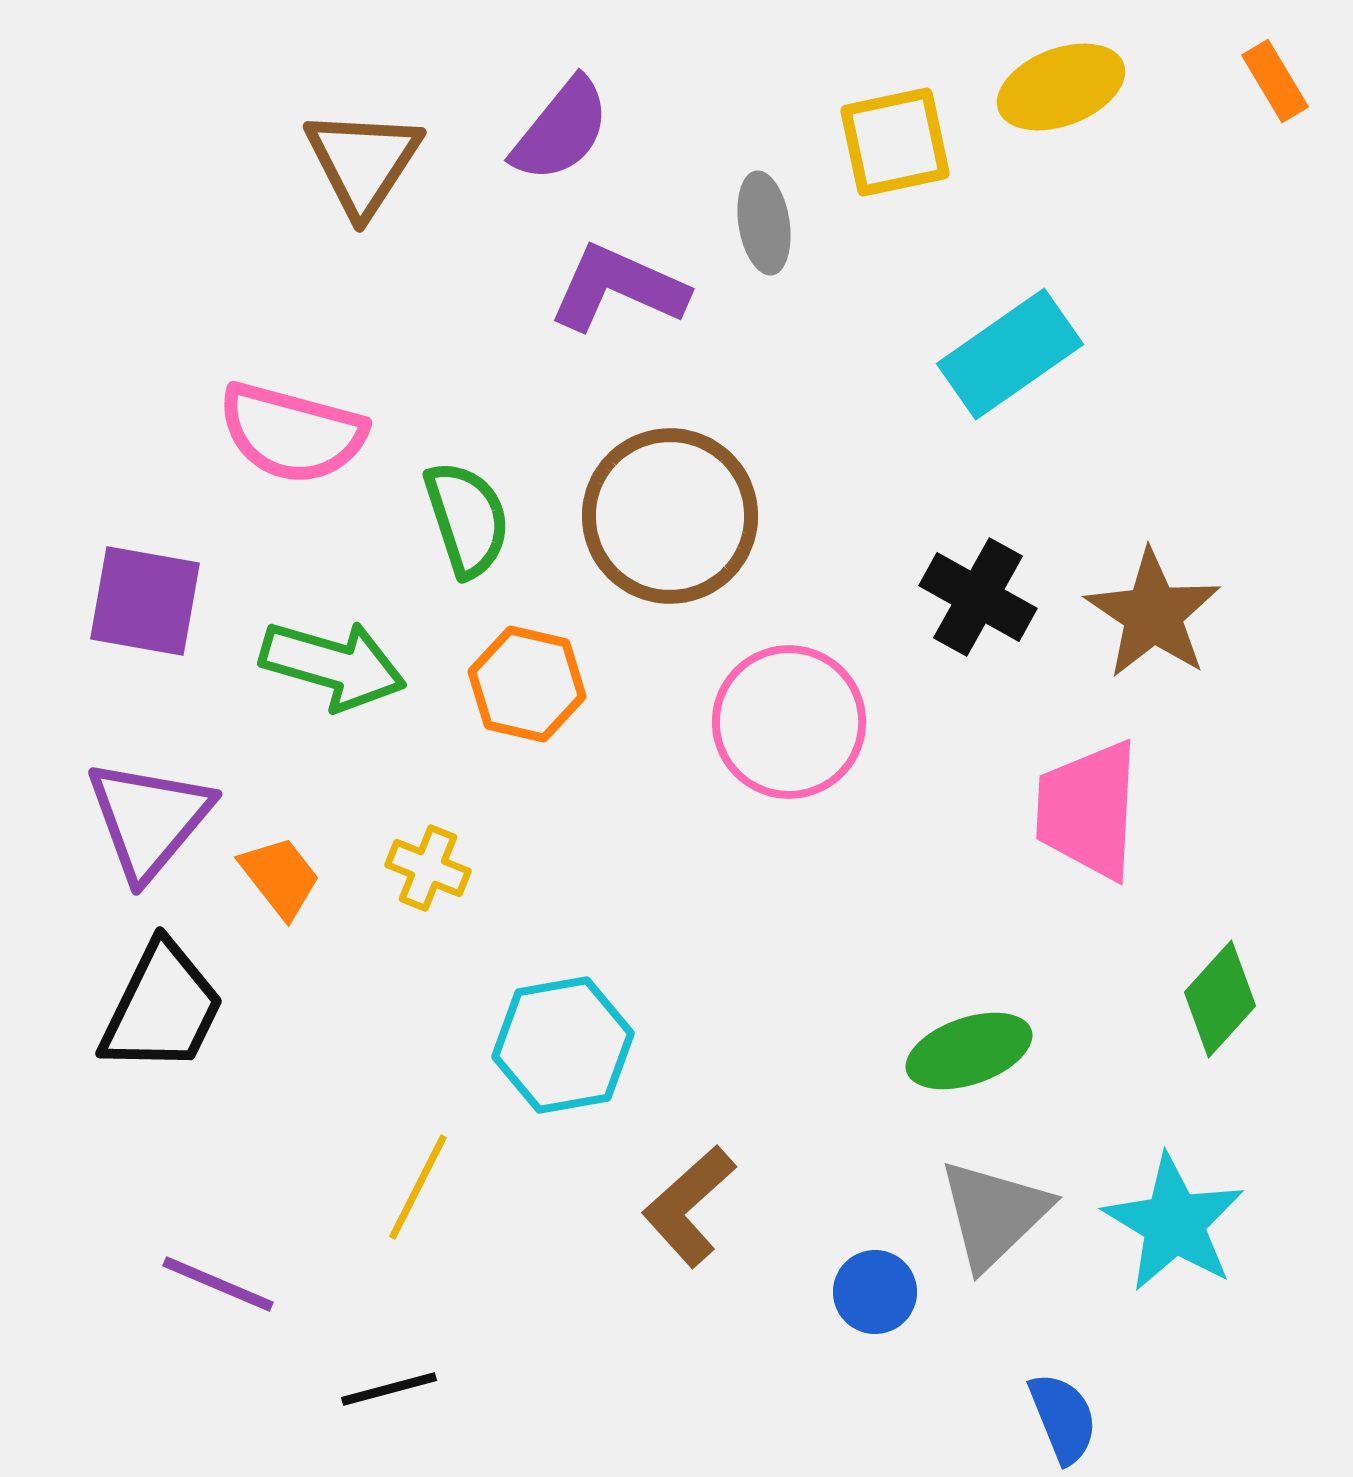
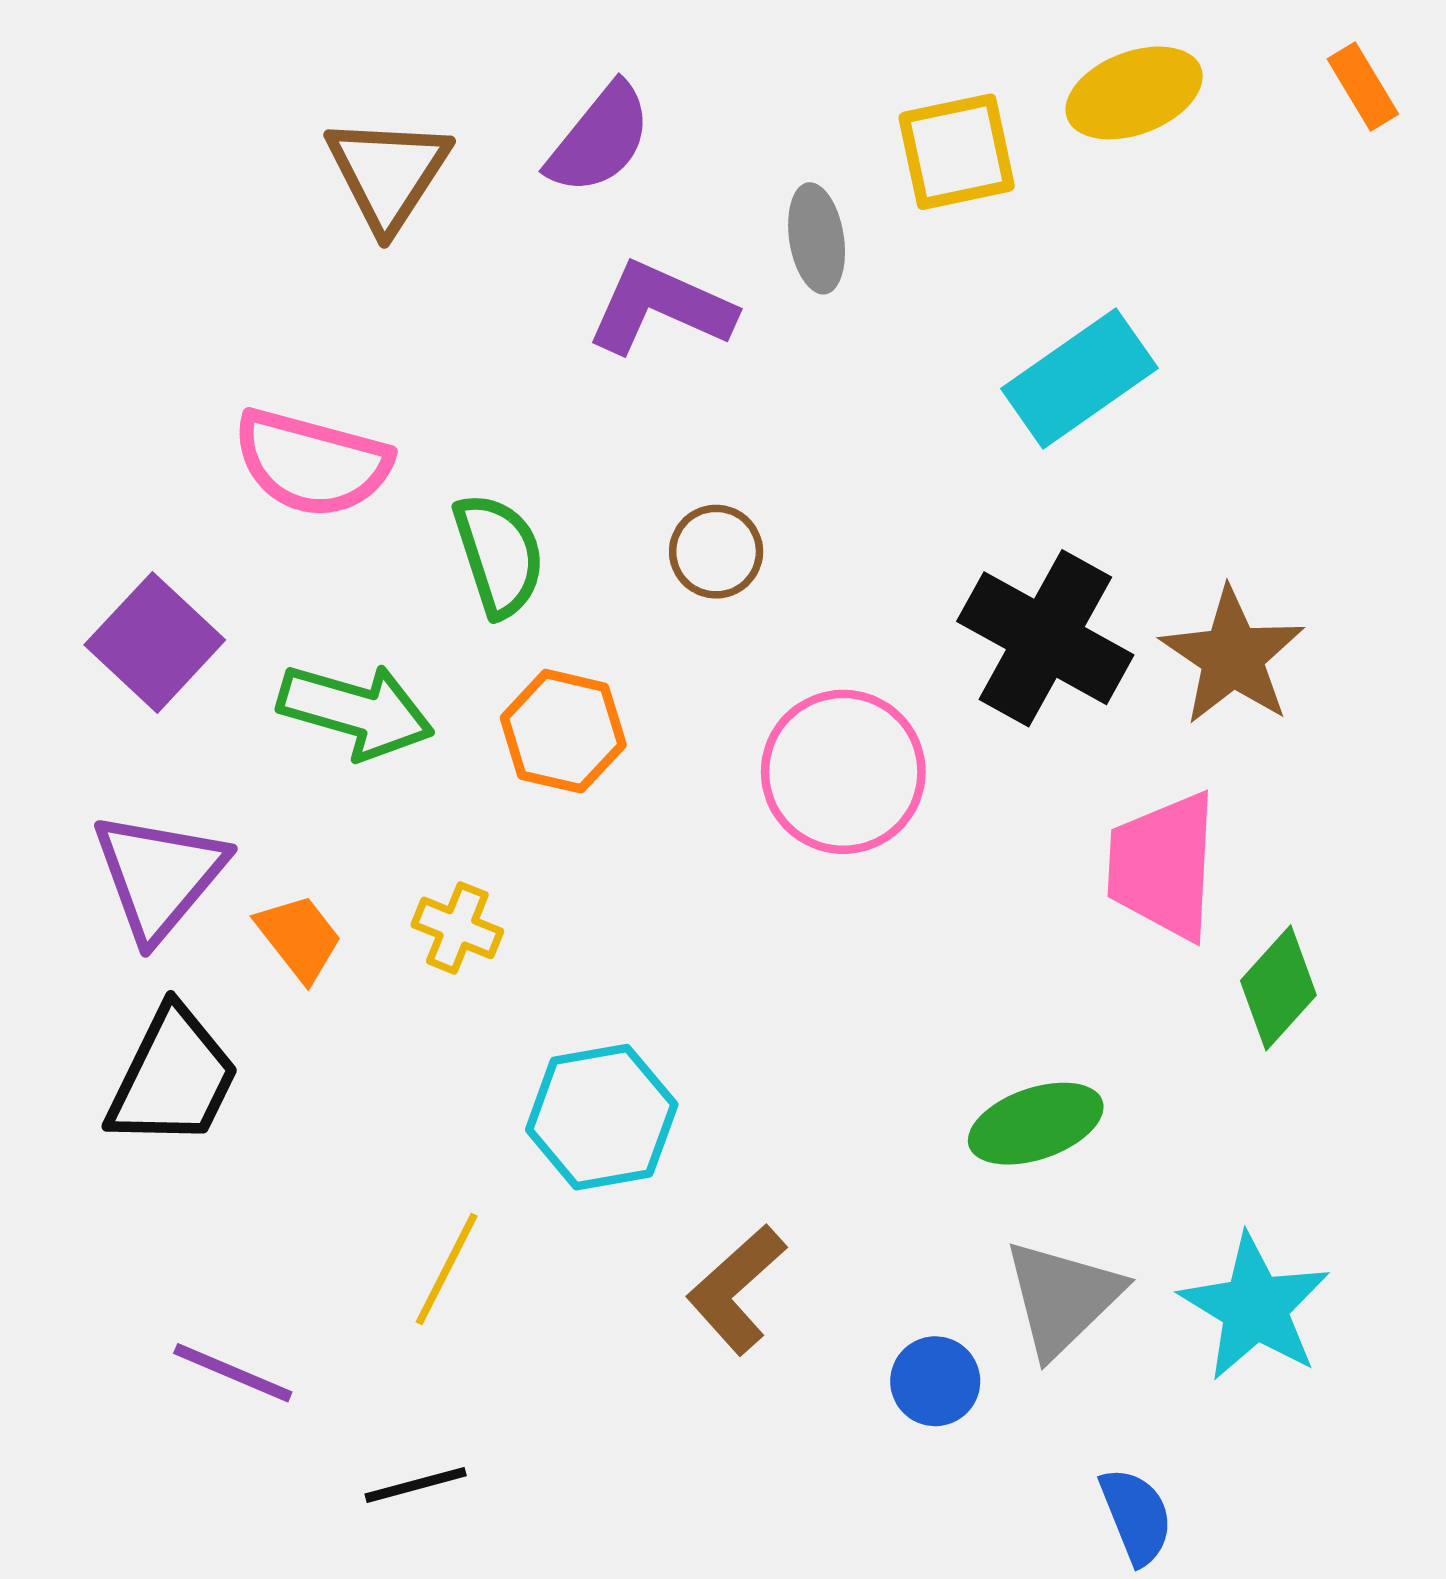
brown circle: (670, 516) -> (716, 552), size x0.5
black cross: (978, 597) -> (1045, 638), size x1.4
purple square: (145, 601) -> (155, 642), turned 33
green diamond: (1220, 999) -> (1278, 988), moved

